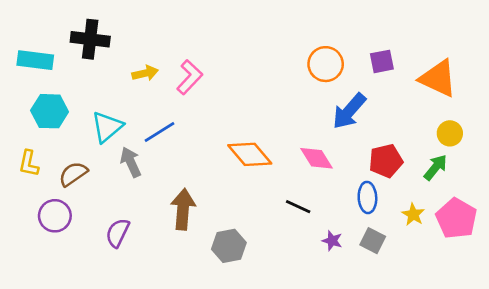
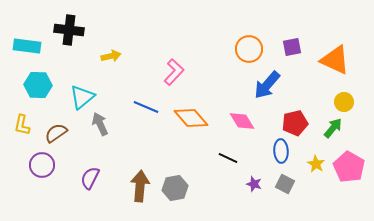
pink L-shape: (190, 77) -> (174, 72), moved
blue line: (159, 132) -> (146, 107), moved, turned 55
brown arrow: (183, 209) -> (140, 186), moved

